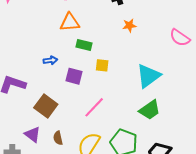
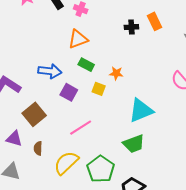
orange triangle: (70, 22) -> (78, 39), turned -30
orange star: (129, 26) -> (116, 73), moved
blue arrow: (50, 60) -> (50, 71), size x1.6
purple triangle: (33, 134) -> (14, 139), turned -36

